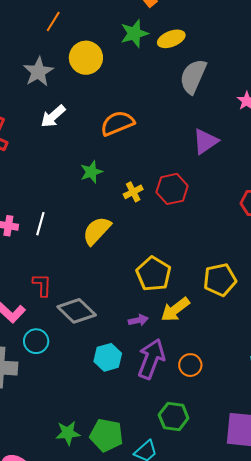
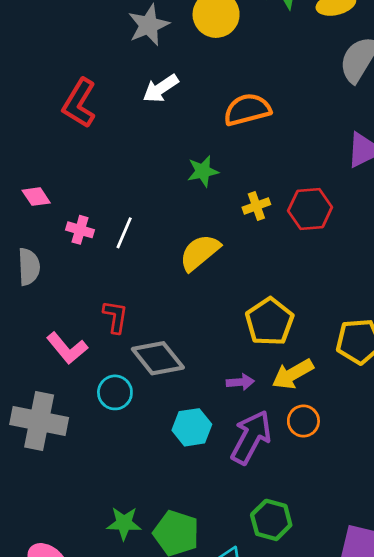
cyan circle: (36, 341) -> (115, 392), moved
orange circle: (190, 365) -> (303, 421), moved

